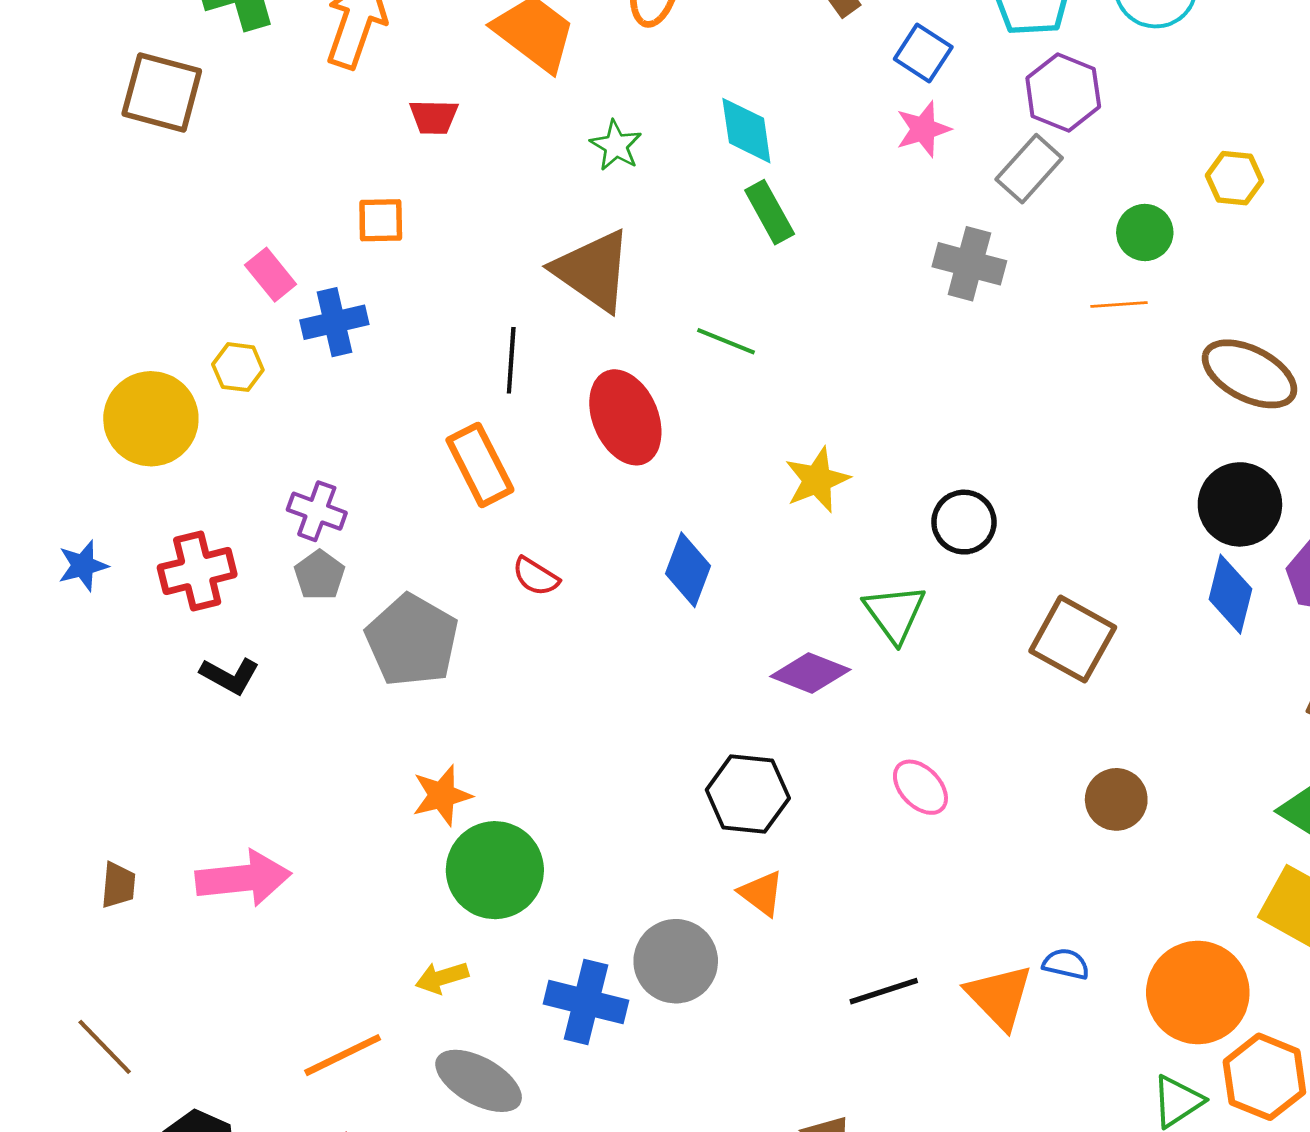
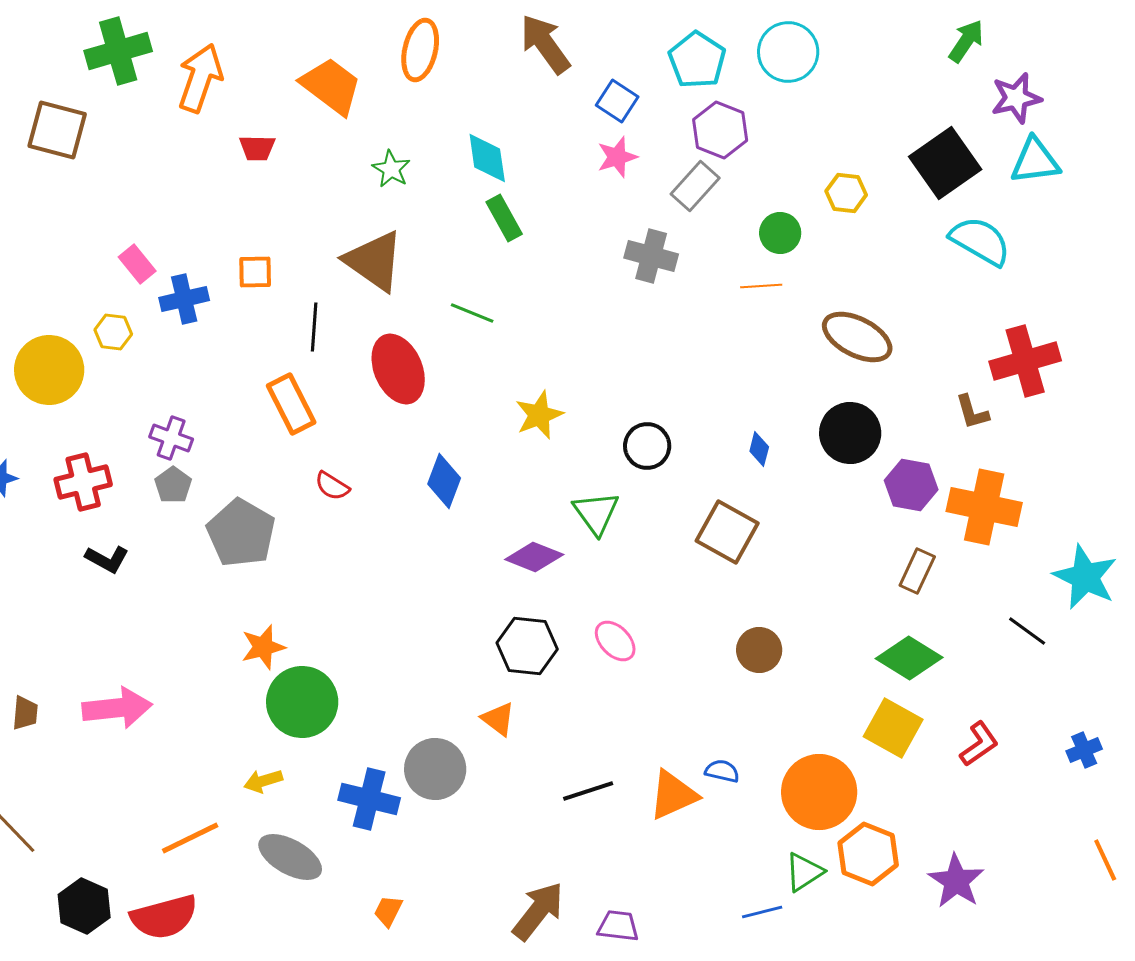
orange square: (381, 220) -> (255, 272), moved
blue diamond: (1230, 594) -> (759, 449), moved, size x0.6
black hexagon: (748, 794) -> (527, 646), moved
orange triangle: (999, 997) -> (673, 795), turned 50

